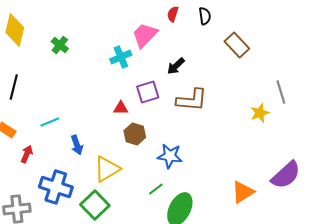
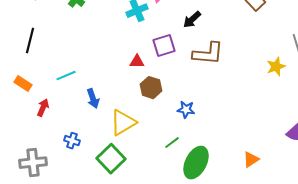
blue star: (170, 156) -> (186, 110), size x0.7
blue cross: (56, 187) -> (72, 141), size x0.5
orange triangle: (243, 192) -> (251, 160), moved, size x0.7

